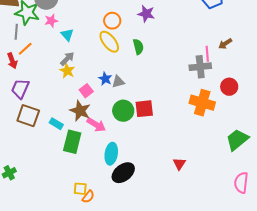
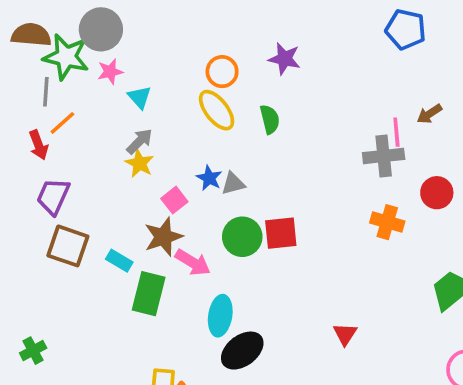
orange cross: (202, 103) -> (387, 222), size x0.7
brown star: (80, 111) -> (163, 237), turned 30

